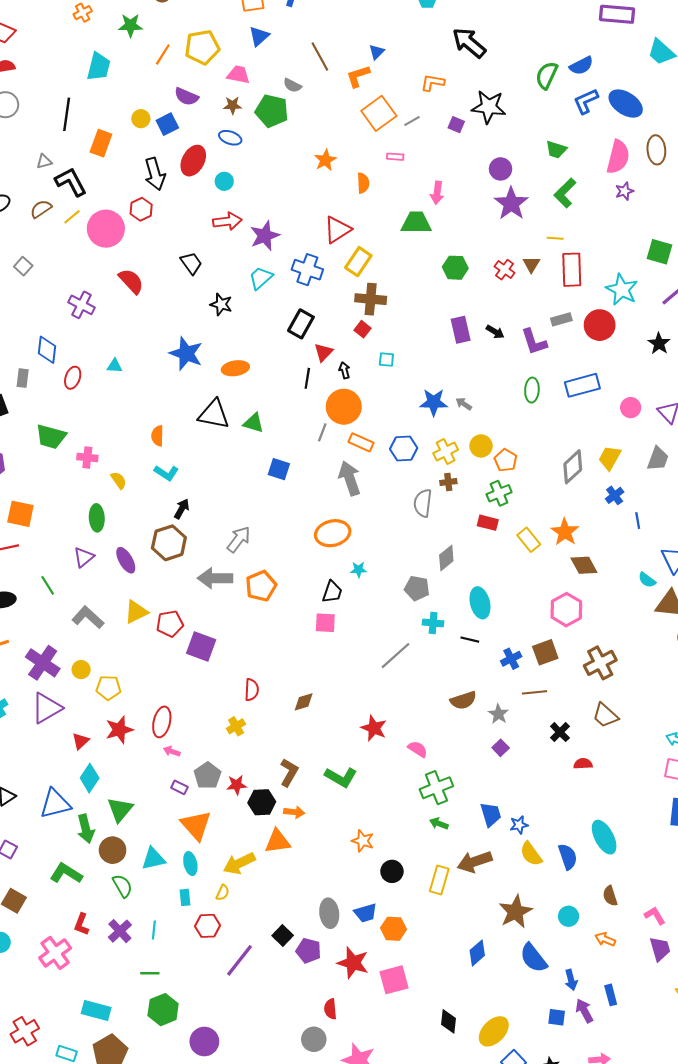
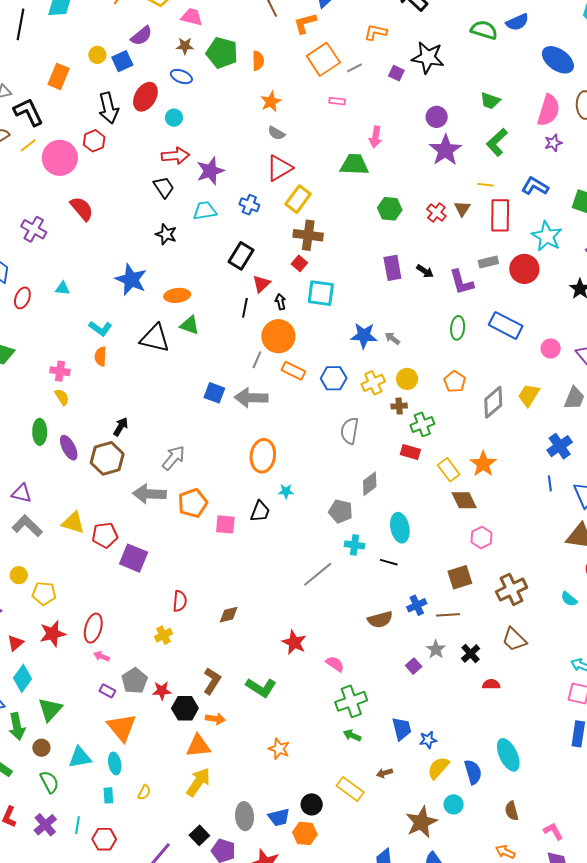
green semicircle: (547, 75) -> (484, 30), turned 80
gray semicircle: (292, 85) -> (276, 133), moved
purple semicircle: (186, 97) -> (142, 36), turned -65
blue L-shape: (586, 101) -> (535, 186), moved, turned 52
black line: (67, 114) -> (20, 24), moved
orange semicircle: (363, 183) -> (258, 61), moved
black trapezoid: (191, 263) -> (164, 187), moved
blue cross: (307, 270) -> (249, 205), size x0.7
cyan trapezoid: (261, 278) -> (205, 211), turned 30
cyan square: (386, 360) -> (321, 293), size x1.8
blue rectangle: (582, 385) -> (506, 325), turned 40
green triangle: (254, 423) -> (190, 325), moved
pink cross: (87, 458) -> (60, 371), moved
orange pentagon: (506, 460) -> (455, 382), moved
cyan L-shape: (166, 473) -> (100, 328), moved
gray arrow: (350, 478) -> (251, 398), moved, turned -72
brown cross: (448, 482) -> (399, 406), moved
blue cross: (615, 495) -> (560, 446), moved, size x1.4
blue line: (638, 521) -> (550, 483), moved
orange ellipse: (333, 533) -> (263, 456), turned -72
purple triangle: (84, 557) -> (22, 493), moved, turned 50
purple ellipse: (126, 560) -> (69, 448), moved
brown diamond: (584, 565) -> (464, 500), moved
cyan semicircle: (647, 580) -> (569, 599), moved
pink hexagon: (566, 610) -> (482, 538), size x0.7
yellow triangle: (136, 612) -> (73, 523), turned 40
pink square: (325, 623) -> (225, 524), moved
blue cross: (511, 659) -> (417, 605), moved
gray star: (498, 714) -> (436, 649), moved
brown circle: (113, 850) -> (41, 748), size x0.7
yellow semicircle: (531, 854) -> (438, 768), turned 75
brown arrow: (475, 862) -> (385, 773), size x0.5
yellow arrow: (239, 863) -> (198, 782), moved, turned 148
black circle: (392, 871) -> (312, 804), moved
yellow rectangle: (439, 880) -> (350, 789), turned -72
cyan circle: (569, 916) -> (454, 804), moved
red hexagon: (208, 926) -> (104, 839), moved

